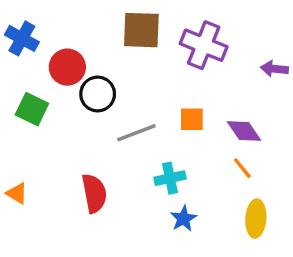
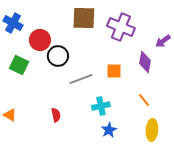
purple arrow: (274, 69) -> (163, 41), turned -42
purple diamond: (244, 131) -> (145, 62), moved, turned 45
red semicircle: (94, 193) -> (56, 115), size x0.6

